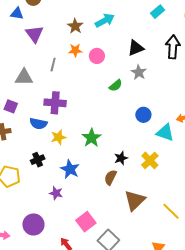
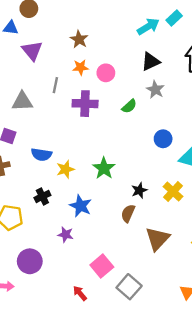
cyan arrow: (105, 20) -> (148, 26), moved
purple cross: (55, 103) -> (85, 104), moved
purple circle: (33, 224) -> (30, 261), moved

